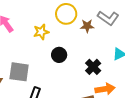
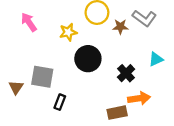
black circle: (59, 55) -> (88, 59), size x1.5

